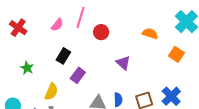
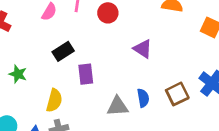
black rectangle: (63, 56) -> (63, 51), turned 35
purple rectangle: (78, 75) -> (86, 74), turned -35

